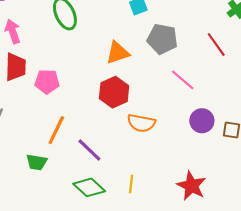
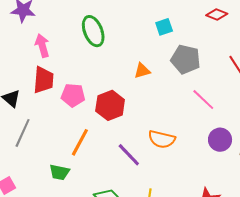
orange triangle: (118, 53) -> (142, 71), size x0.7
red hexagon: (114, 92) -> (110, 105), moved
purple line: (89, 150) -> (129, 155), moved

